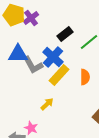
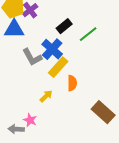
blue triangle: (18, 54) -> (14, 29), moved
orange semicircle: (85, 77) -> (72, 83), moved

